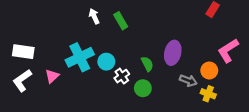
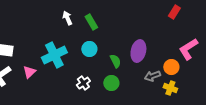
cyan circle: (106, 62) -> (89, 49), moved
white cross: (122, 76) -> (83, 83), moved
gray arrow: (188, 80) -> (152, 76), turned 140

